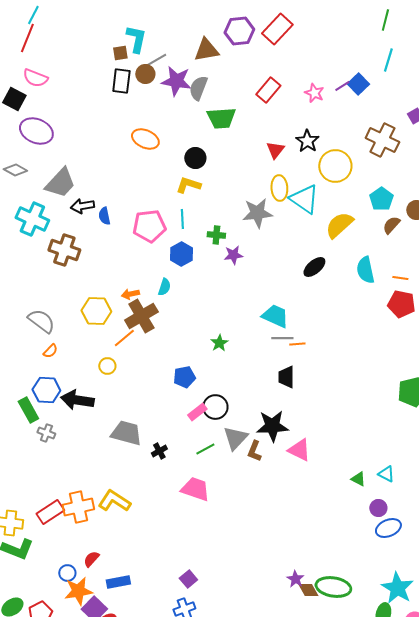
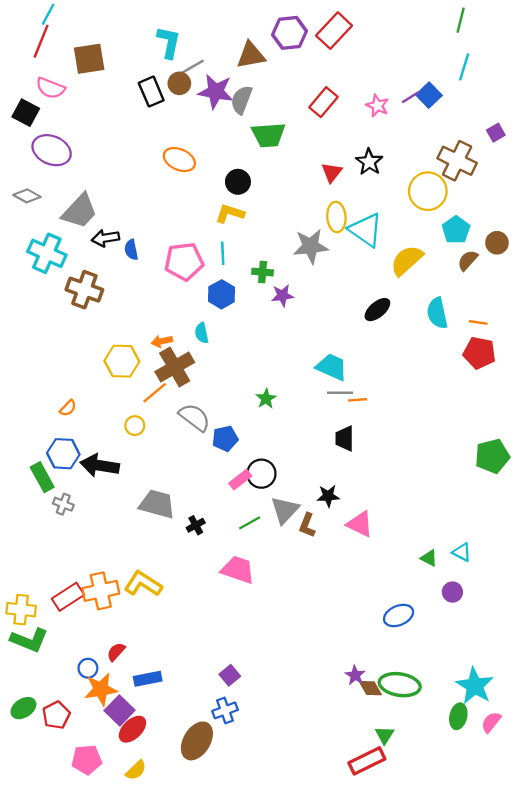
brown square: (120, 53) -> (89, 59), moved, size x1.8
black rectangle: (121, 81) -> (151, 92), turned -30
yellow circle: (335, 166) -> (428, 191), moved
cyan semicircle: (164, 287) -> (202, 333), turned 150
gray semicircle: (41, 321) -> (195, 417), moved
black star: (272, 426) -> (328, 496), size x0.6
blue ellipse: (388, 528) -> (399, 615), moved

